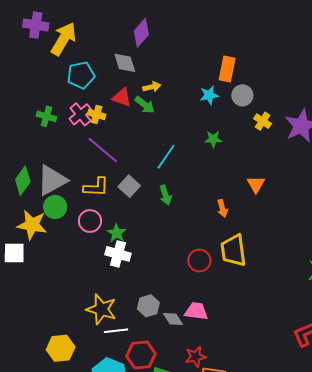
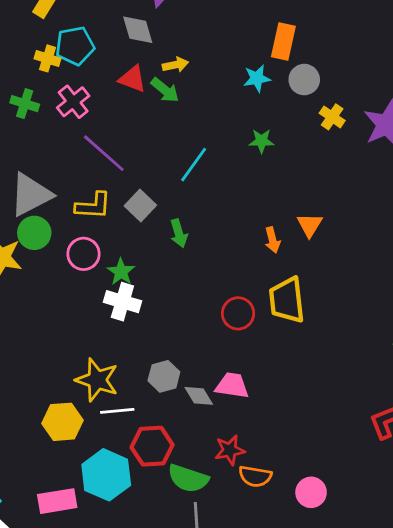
yellow cross: (97, 115) -> (48, 58), moved
orange triangle: (256, 184) -> (310, 225), moved
green arrow: (165, 195) -> (179, 233), moved
yellow hexagon: (61, 348) -> (62, 422), moved

